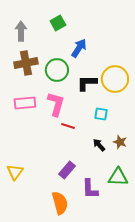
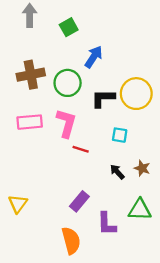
gray arrow: (21, 31) -> (30, 15), moved

